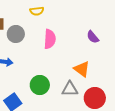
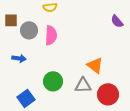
purple semicircle: (93, 37) -> (117, 21), moved
pink semicircle: (50, 39) -> (51, 35), moved

